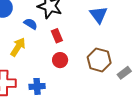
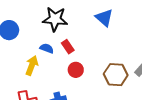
blue semicircle: (31, 24) -> (47, 48), moved
brown hexagon: (99, 60) -> (116, 75), moved

